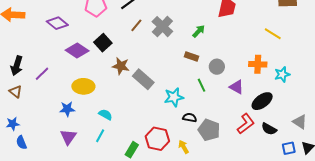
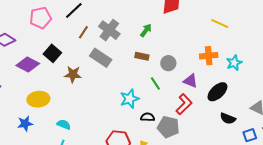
gray rectangle: (143, 79) -> (101, 58), moved
red L-shape: (246, 124) -> (184, 104), moved

